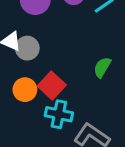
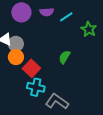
orange circle: (25, 90) -> (16, 57), moved

